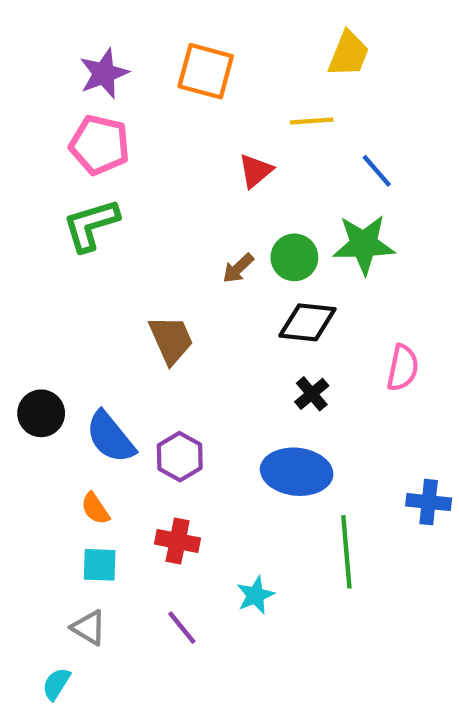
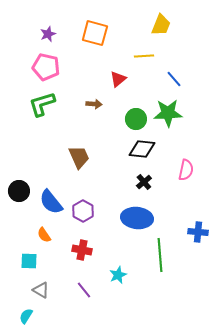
purple star: (104, 73) -> (48, 34), size x0.7
brown arrow: (238, 268) -> (94, 104), moved, turned -133
cyan square: (100, 565) -> (29, 261), moved

